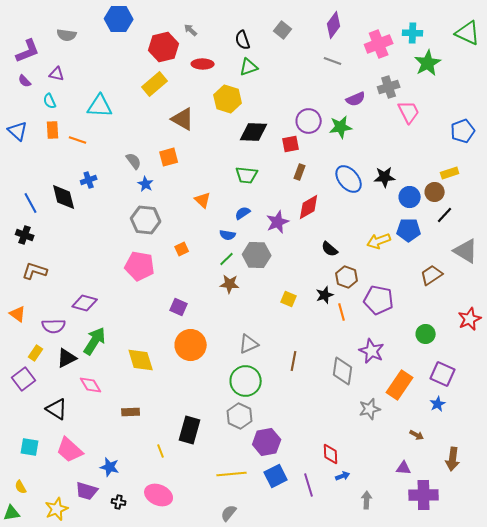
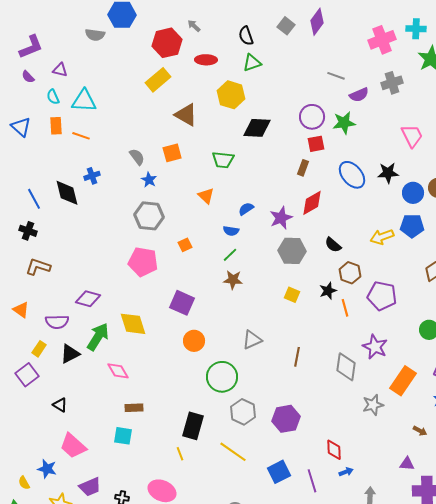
purple diamond: (334, 25) -> (317, 22), moved
gray semicircle: (67, 35) -> (95, 35), moved
gray line: (333, 61) -> (336, 76), moved
cyan triangle: (100, 106) -> (84, 101), moved
pink trapezoid: (409, 112) -> (412, 136), moved
red square: (291, 144) -> (316, 144), moved
green trapezoid: (247, 175) -> (223, 160), moved
gray hexagon: (257, 255) -> (292, 251), moved
purple square: (179, 307) -> (182, 303), size x1.4
orange circle: (191, 345) -> (194, 341), size x0.7
yellow diamond: (141, 360) -> (133, 324), moved
green circle: (246, 381) -> (222, 377), moved
pink diamond: (91, 385) -> (118, 371), moved
black triangle: (57, 409) -> (60, 405), size x0.7
purple hexagon: (267, 442) -> (286, 419), moved
cyan square: (30, 447) -> (123, 436), moved
yellow line: (161, 451) -> (180, 454), moved
blue star: (110, 467) -> (47, 469), moved
yellow line: (232, 474) -> (233, 452), moved, turned 40
purple trapezoid: (87, 491) -> (90, 487), turned -40

